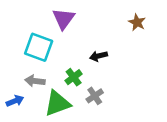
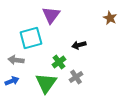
cyan square: (39, 47) -> (31, 38), turned -35
gray arrow: (35, 81) -> (16, 60), moved
green triangle: (57, 103) -> (46, 83), turned -35

